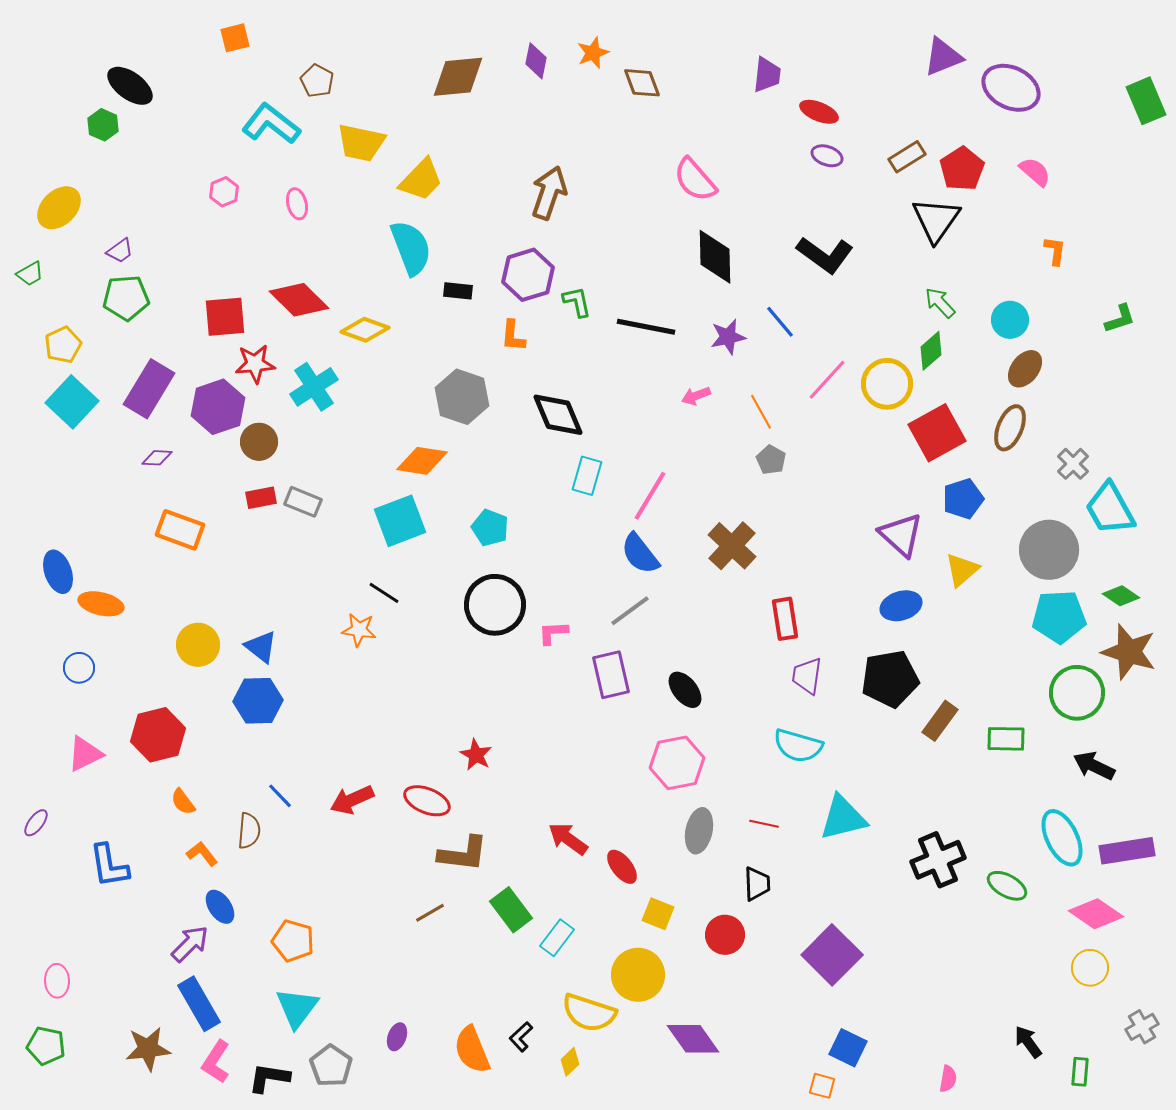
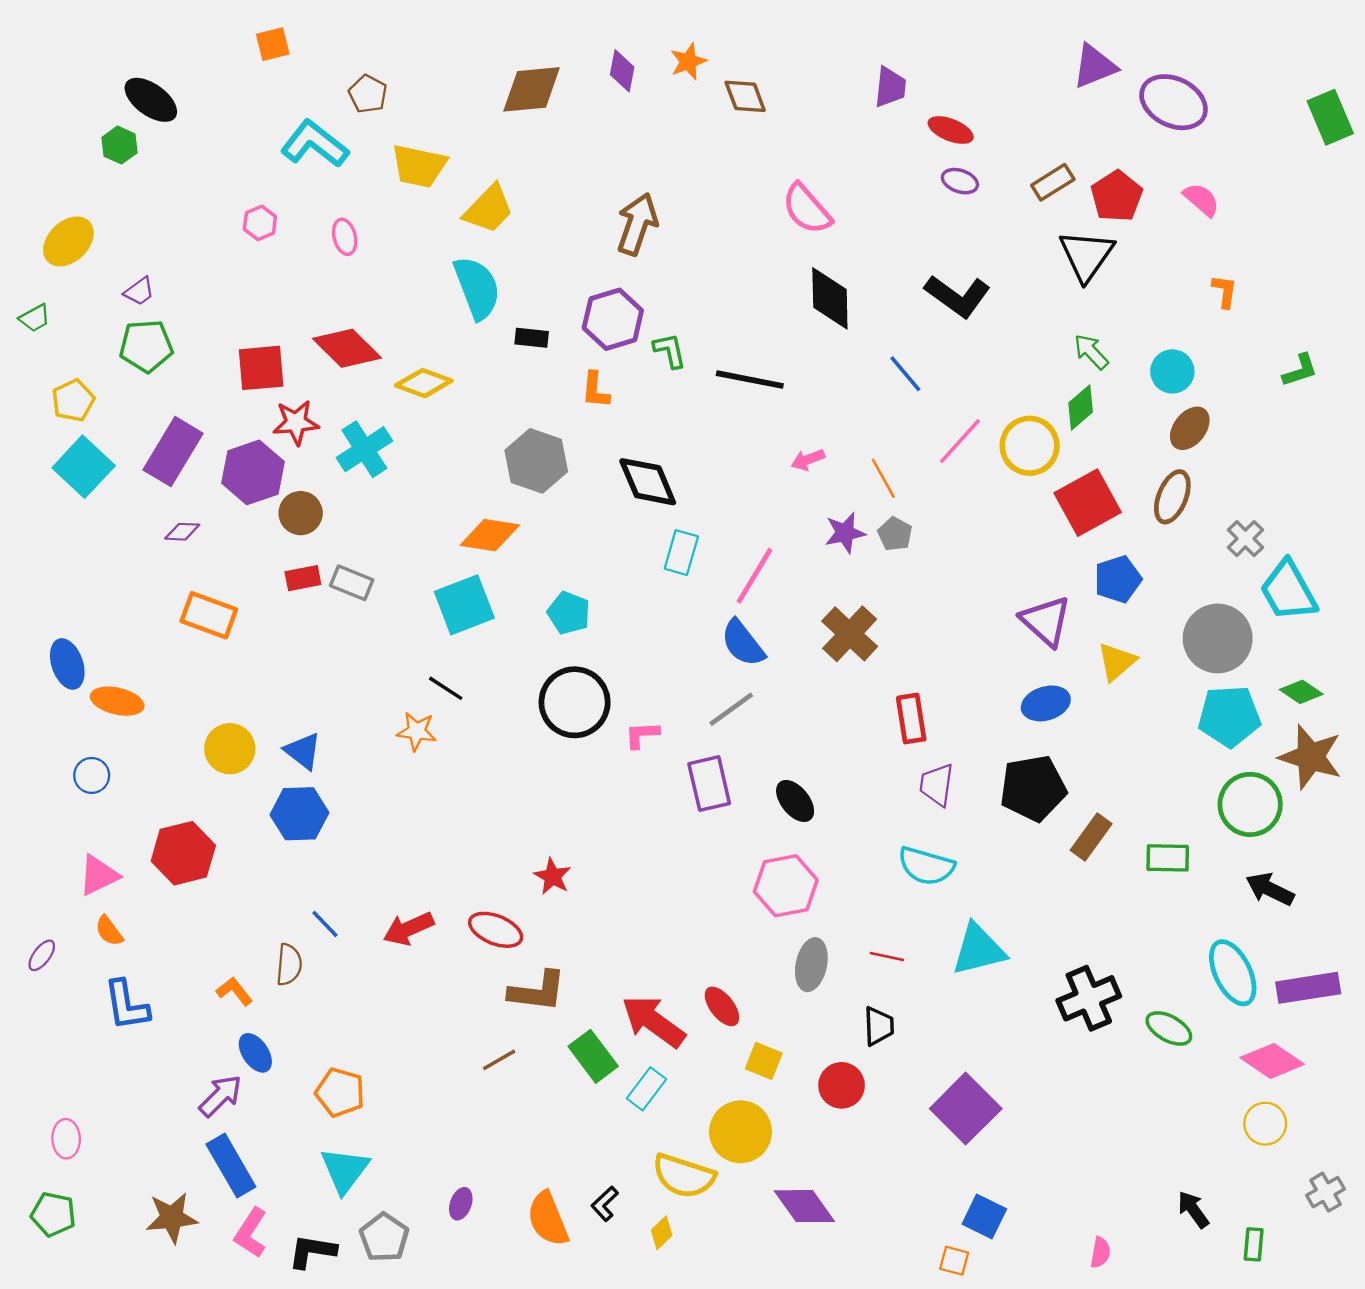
purple star: (728, 337) -> (845, 533), moved
orange semicircle: (183, 802) -> (109, 931), moved
red arrow: (568, 839) -> (653, 1022), moved, size x1.4

